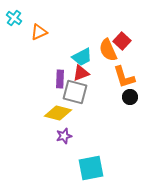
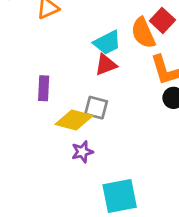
purple rectangle: (60, 79) -> (44, 88), moved
gray square: (75, 92) -> (96, 108), moved, size x0.7

